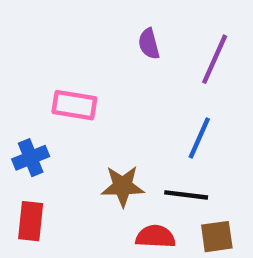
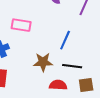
blue line: (199, 138) -> (65, 40), moved

